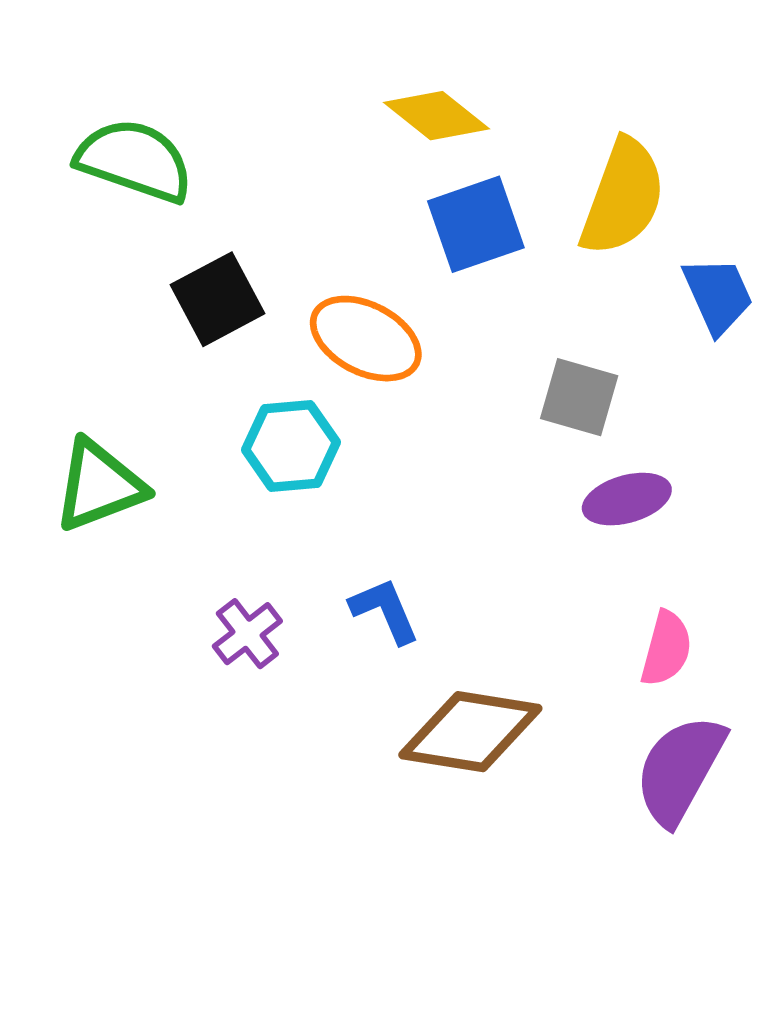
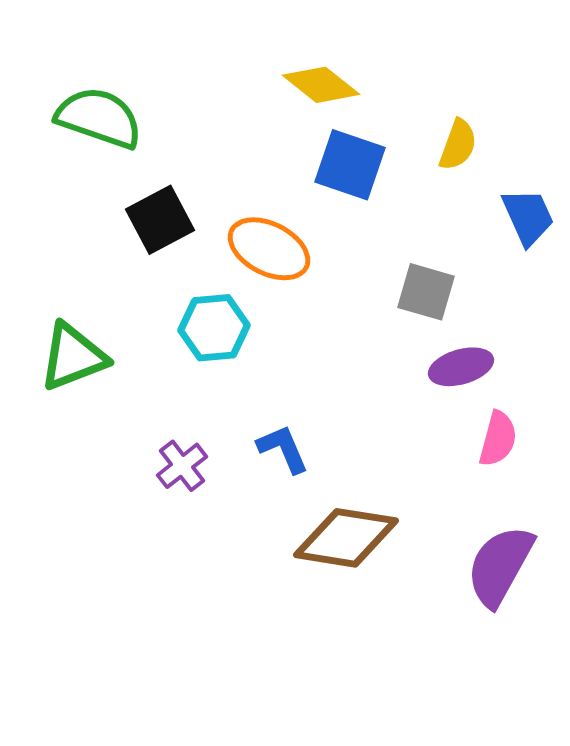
yellow semicircle: (623, 197) -> (458, 145), size x0.6
blue square: (476, 224) -> (350, 165), turned 38
pink semicircle: (666, 649) -> (498, 439), moved

